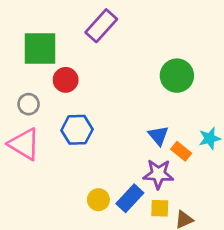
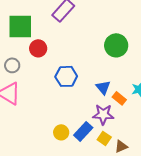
blue hexagon: (77, 130) -> (66, 76), moved
yellow square: (160, 208) -> (104, 138), turned 32

